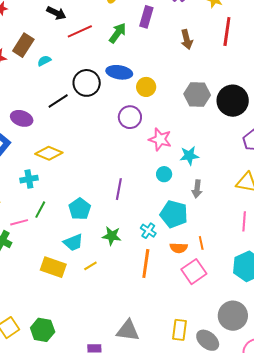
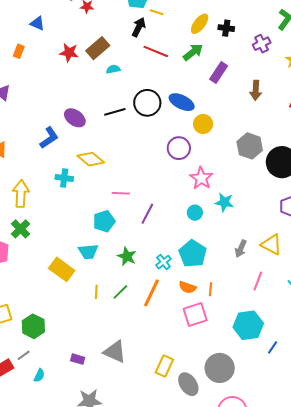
black arrow: (56, 13) -> (139, 27), turned -108
purple rectangle: (146, 17) -> (219, 73), moved
red line: (80, 31) -> (156, 51), turned 30
green arrow: (118, 33) -> (193, 52), moved
gray arrow: (197, 189) -> (241, 249), moved
green line: (40, 210) -> (120, 292), moved
pink line: (19, 222) -> (121, 193), moved
yellow line: (90, 266) -> (96, 292), moved, turned -72

